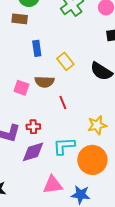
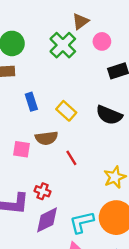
red cross: (33, 127) -> (43, 191), turned 32
cyan L-shape: (64, 146) -> (82, 222), moved

